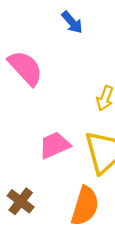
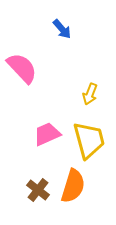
brown cross: (21, 201) -> (38, 190), moved

